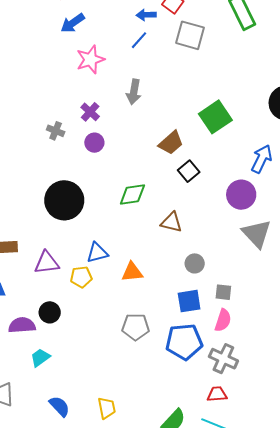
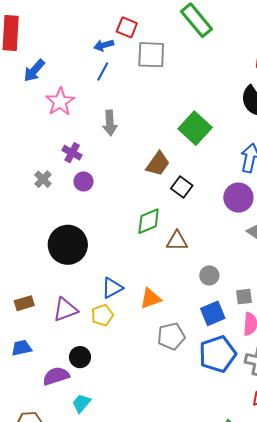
gray cross: (56, 131) -> (43, 179), turned 36
green diamond: (132, 195) -> (149, 221), moved
gray pentagon: (136, 327) -> (171, 336), moved

